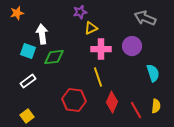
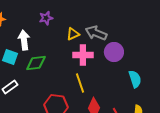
purple star: (80, 12) -> (46, 18), moved
gray arrow: (145, 18) -> (96, 33), moved

